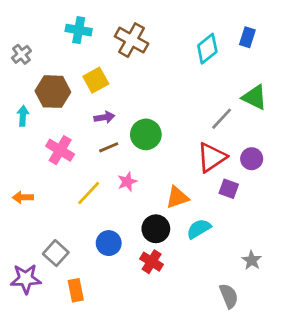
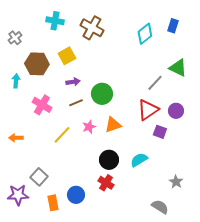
orange triangle: (177, 197) -> (113, 125), moved
blue circle: (109, 243) -> (76, 195), moved
gray semicircle: (229, 296) -> (160, 207), turned -36

